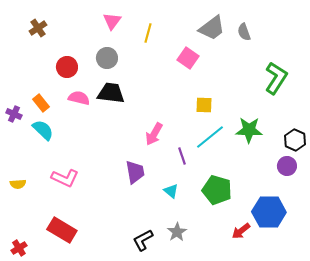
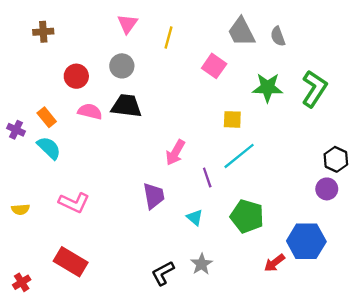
brown cross: (38, 28) -> (43, 32), turned 30
gray trapezoid: (212, 28) -> (241, 32), turned 100
green star: (249, 130) -> (268, 88), moved

